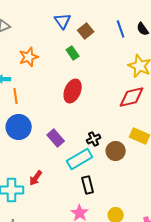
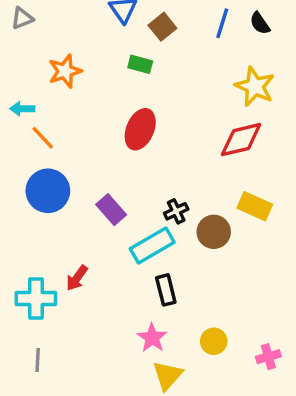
blue line: (121, 29) -> (222, 23), turned 36
green rectangle: (73, 53) -> (140, 64), turned -40
orange line: (16, 96) -> (43, 138), turned -35

